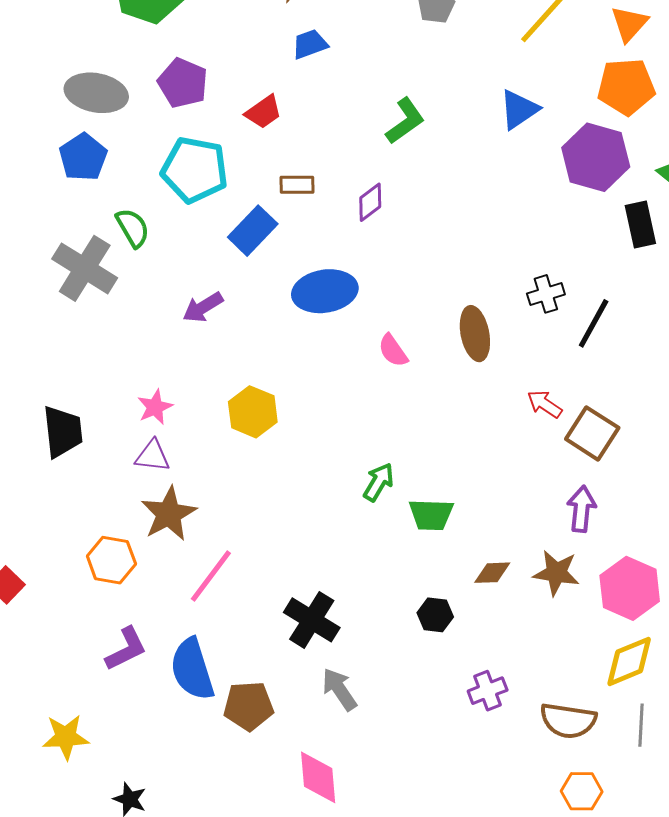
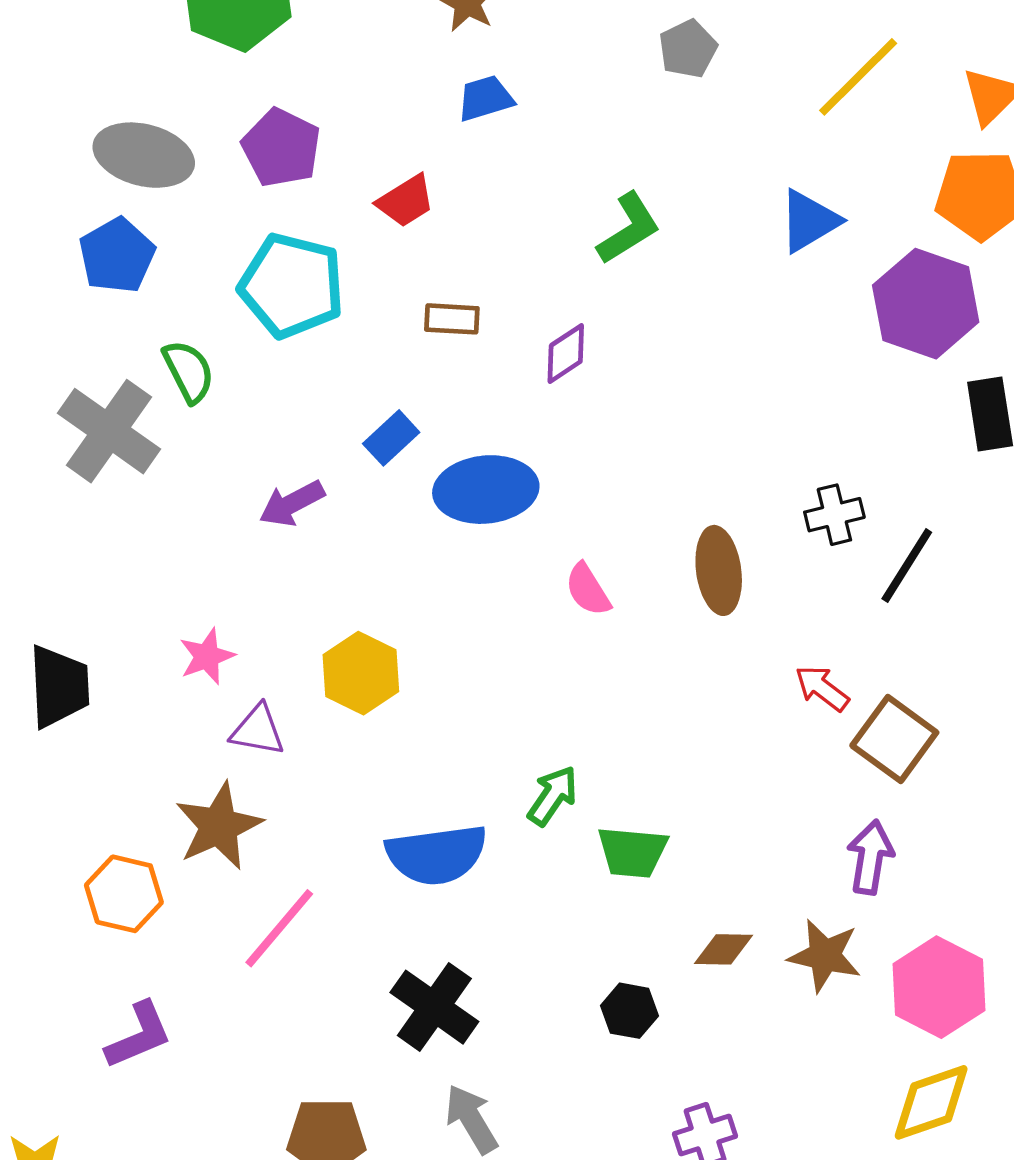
blue rectangle: (253, 231) -> (391, 438), moved, size x0.7
purple triangle: (153, 456) -> (258, 730), moved
blue semicircle: (192, 669) -> (437, 855), moved, turned -84

